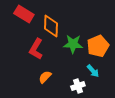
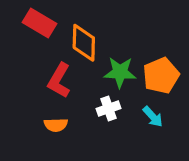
orange semicircle: (45, 77) -> (56, 125), moved, turned -136
white cross: (78, 86) -> (108, 108), moved

